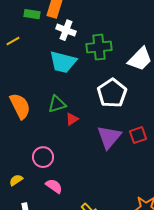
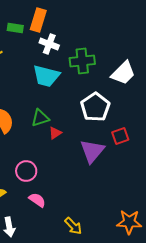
red square: (138, 135) -> (120, 136), moved

